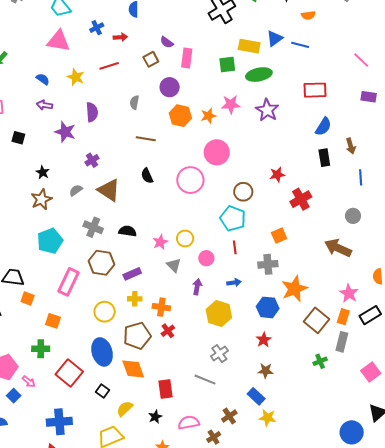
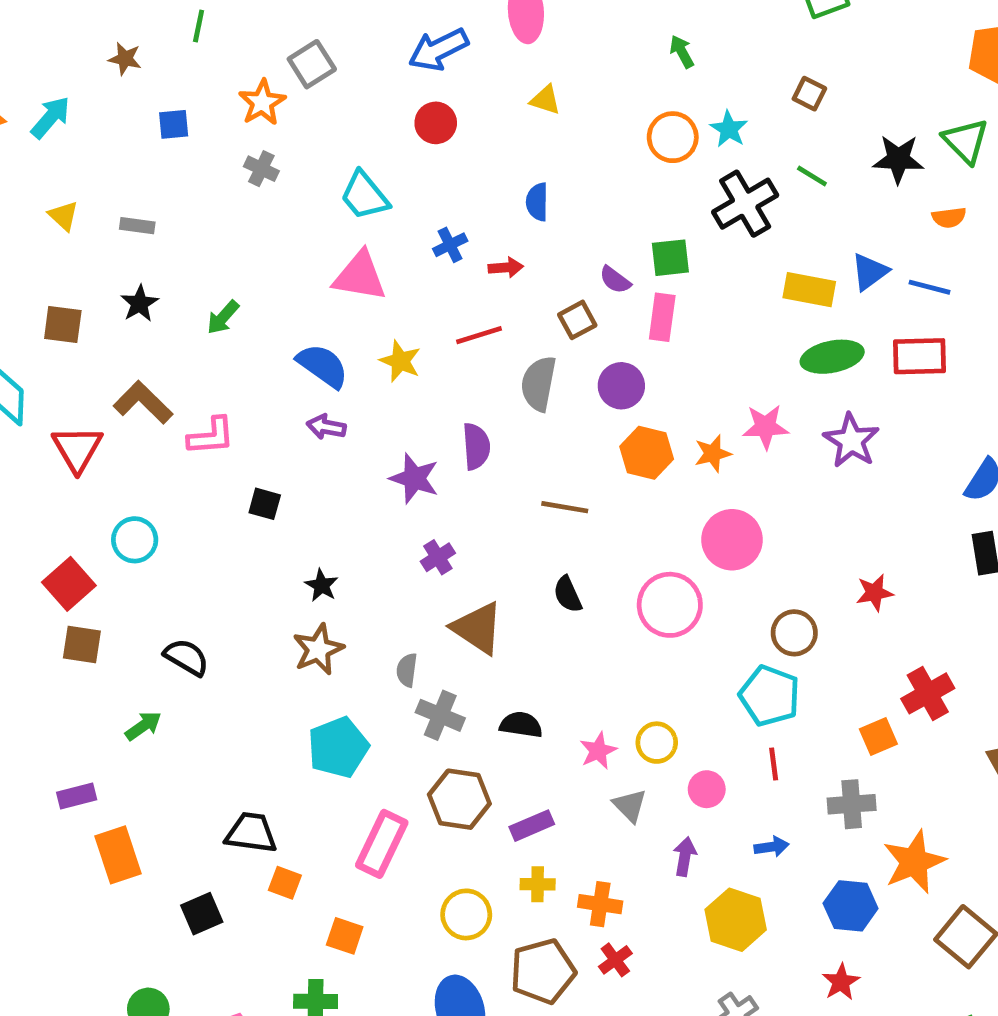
green square: (227, 65) -> (670, 258), moved
blue semicircle: (43, 79) -> (323, 366), size x1.6
red rectangle: (315, 90) -> (919, 356), moved
gray semicircle: (134, 102) -> (539, 384), moved, size x1.6
purple semicircle: (92, 112) -> (476, 446), moved
purple star: (65, 132) -> (414, 478), moved
gray semicircle: (76, 190) -> (407, 670), moved, turned -48
red cross: (301, 199) -> (928, 693), moved

